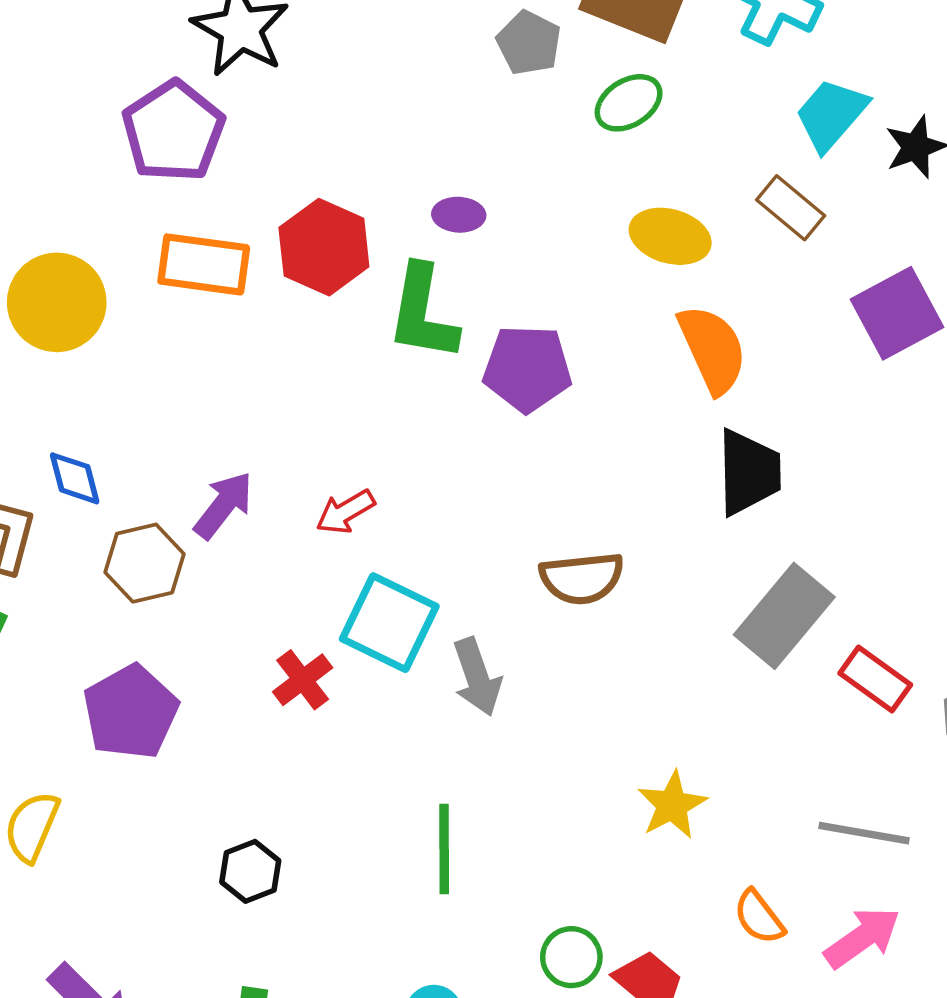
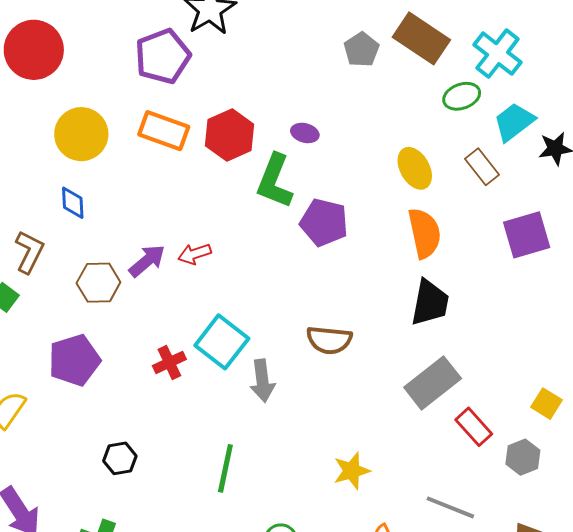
green ellipse: (629, 103) -> (462, 96), moved
yellow ellipse: (670, 236) -> (415, 168), turned 33
blue diamond: (75, 478) -> (73, 203), moved
red arrow: (345, 512) -> (195, 254), moved

